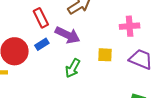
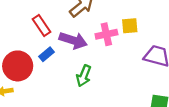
pink cross: (130, 26) -> (106, 34), moved
yellow square: (105, 55) -> (130, 26), moved

